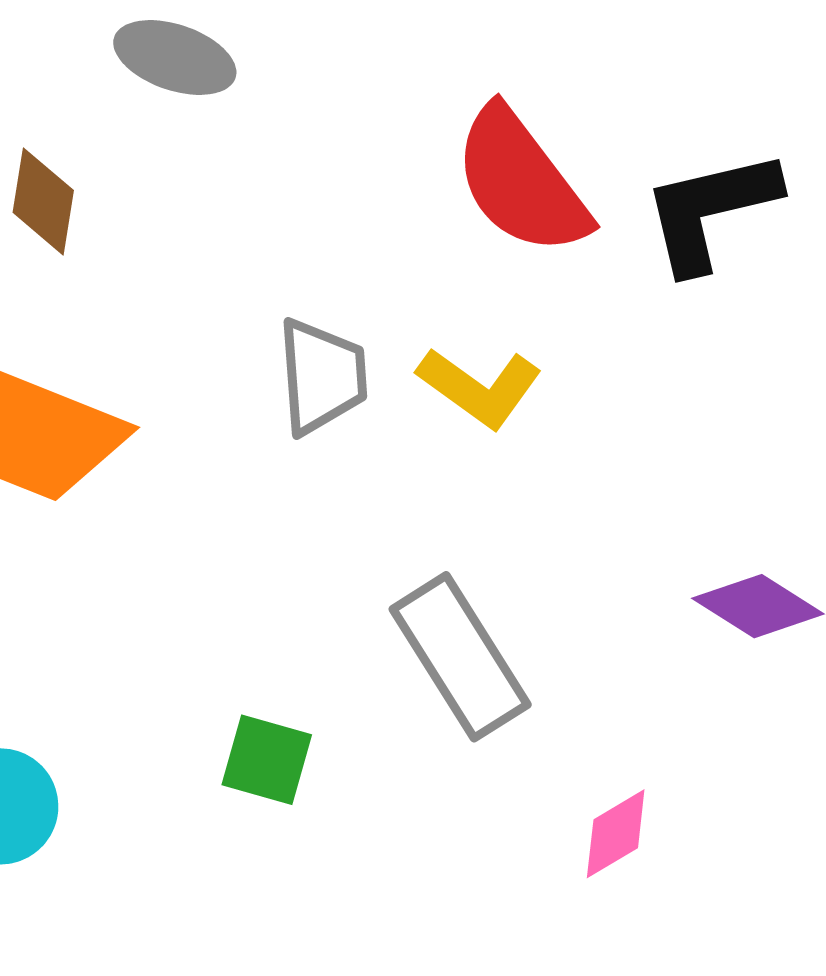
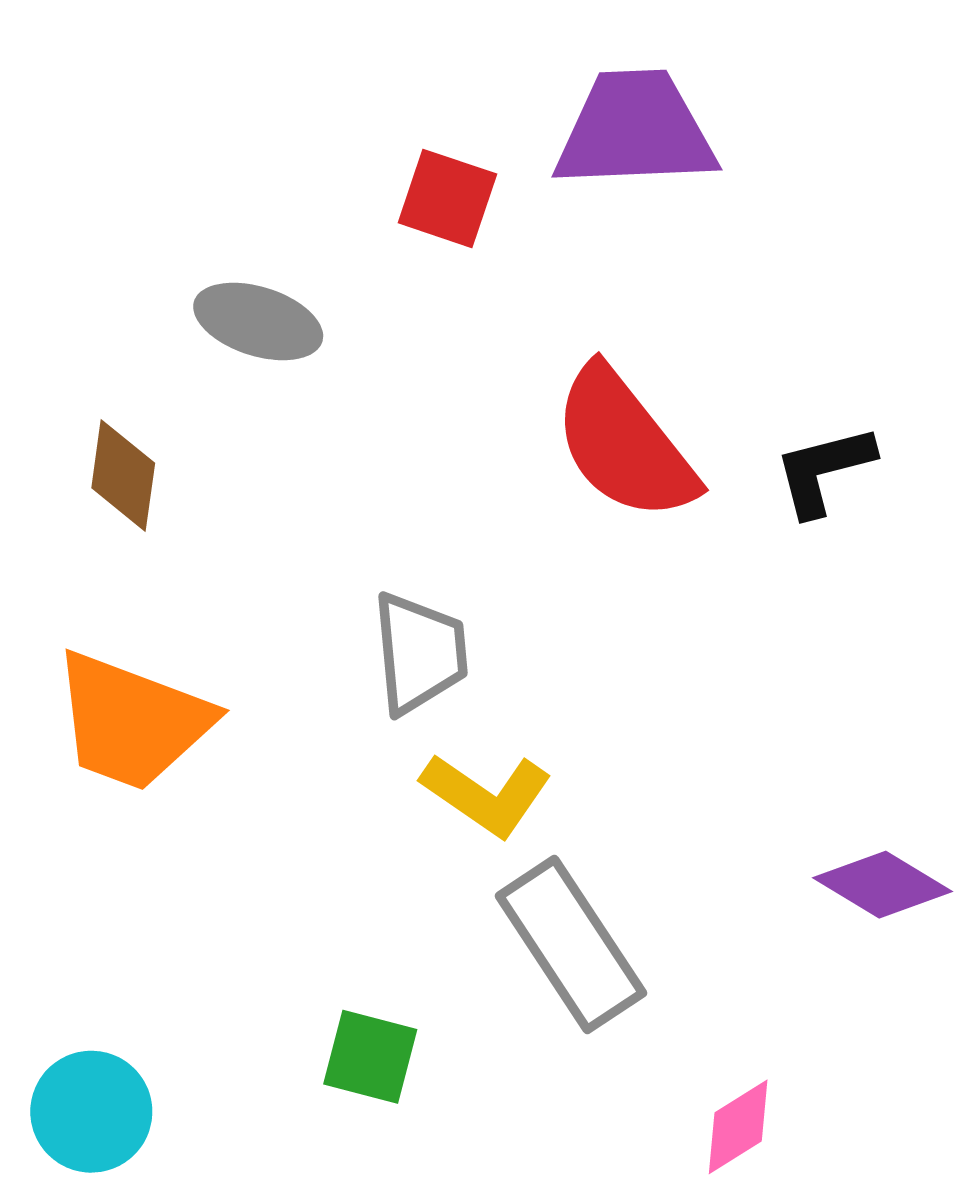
black L-shape: (710, 210) -> (824, 470), size x0.7
yellow L-shape: (480, 387) -> (486, 794), moved

